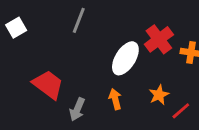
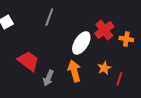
orange arrow: (115, 99) -> (74, 71), size x1.5
red line: (181, 111) -> (119, 79), turned -32

